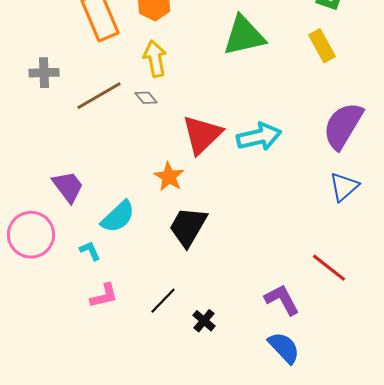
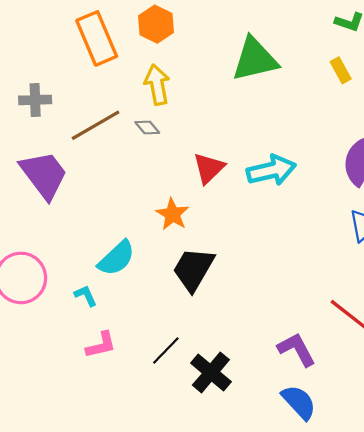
yellow rectangle: (322, 46) -> (341, 70), size x0.7
red triangle: (202, 135) -> (209, 168), size x0.7
purple trapezoid: (68, 187) -> (44, 175), moved, size x1.4
black cross: (204, 321) -> (211, 372), size x1.6

